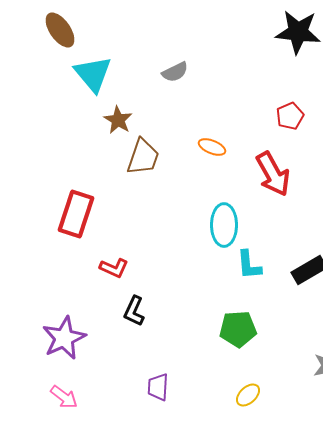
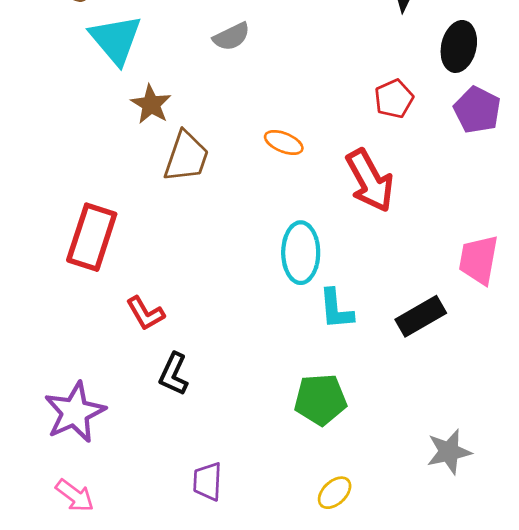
red L-shape: (114, 268) -> (145, 313), turned 36

